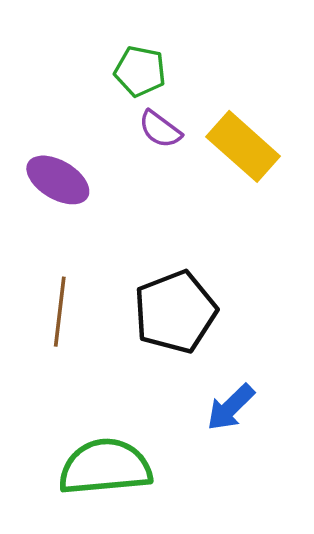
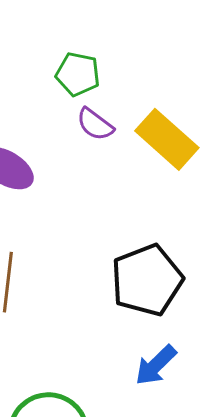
black pentagon: (175, 312) -> (147, 280), moved

